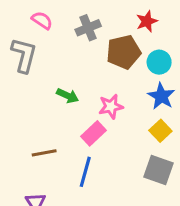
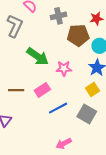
green arrow: (67, 96) -> (38, 57), size x1.6
pink rectangle: (94, 133) -> (42, 90), moved
blue line: (85, 172) -> (58, 108), moved, turned 36

